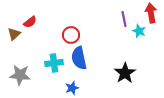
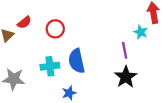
purple line: (124, 19) -> (125, 50), moved
red circle: (71, 35) -> (55, 29), moved

